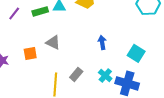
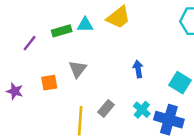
purple line: (14, 13) -> (30, 43), moved
gray triangle: (53, 42) -> (78, 69), turned 42

